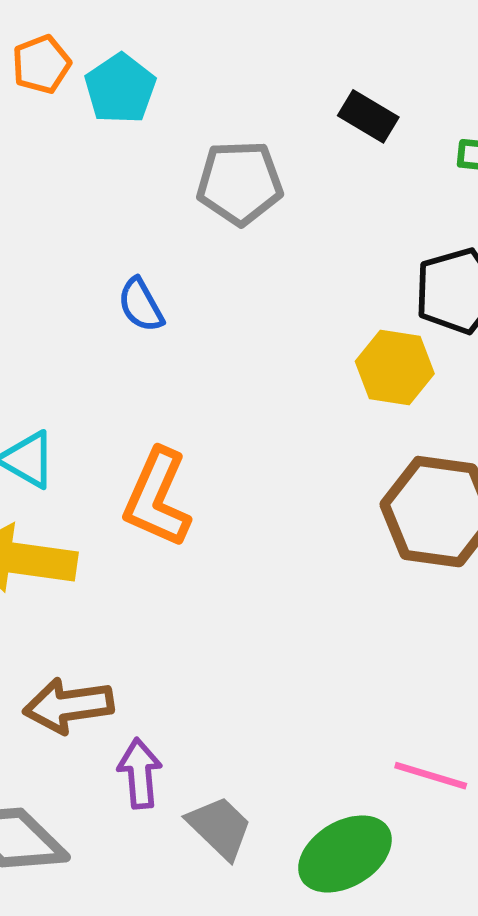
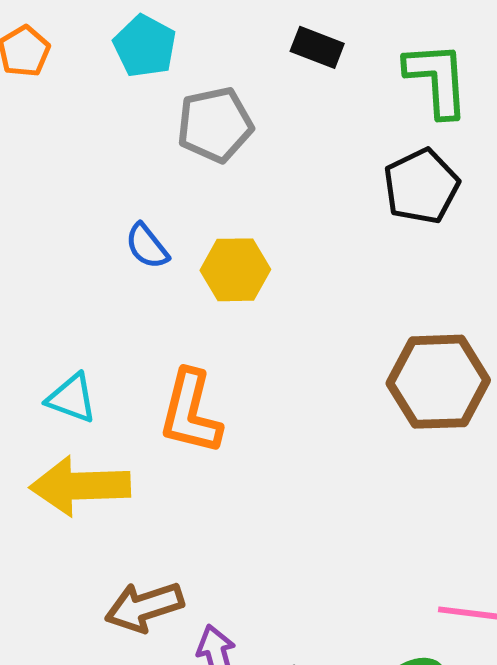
cyan pentagon: (120, 89) -> (145, 46), moved
yellow hexagon: (395, 368) -> (235, 270), moved

